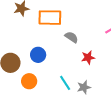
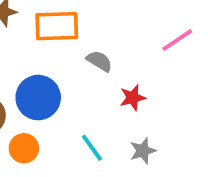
blue circle: (38, 55) -> (38, 98), size x1.5
gray star: (84, 87) -> (143, 151), moved

